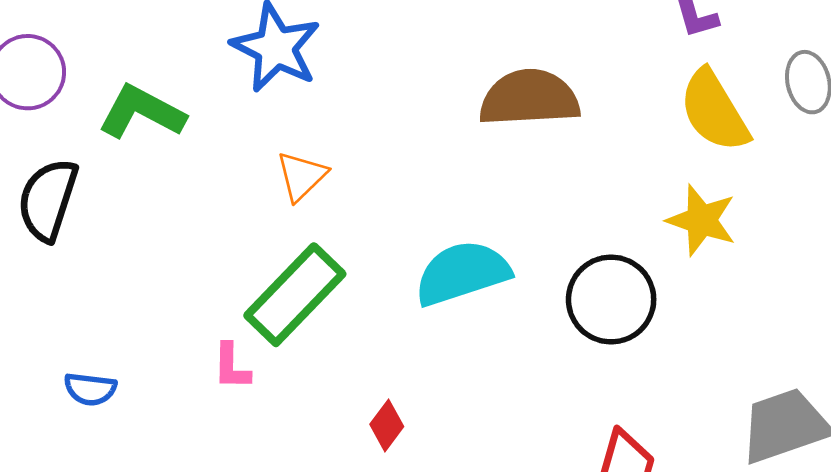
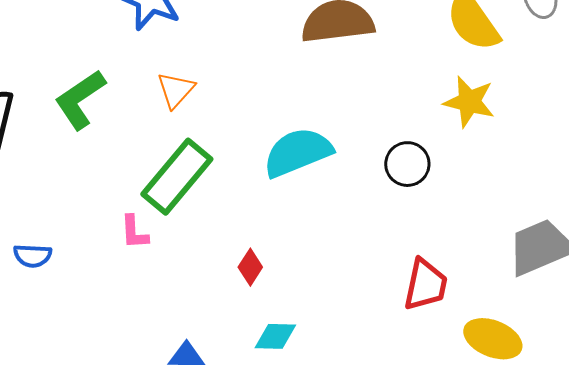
green L-shape: (142, 112) -> (80, 100), moved, turned -58
black circle: (611, 299) -> (407, 164), size x0.7

